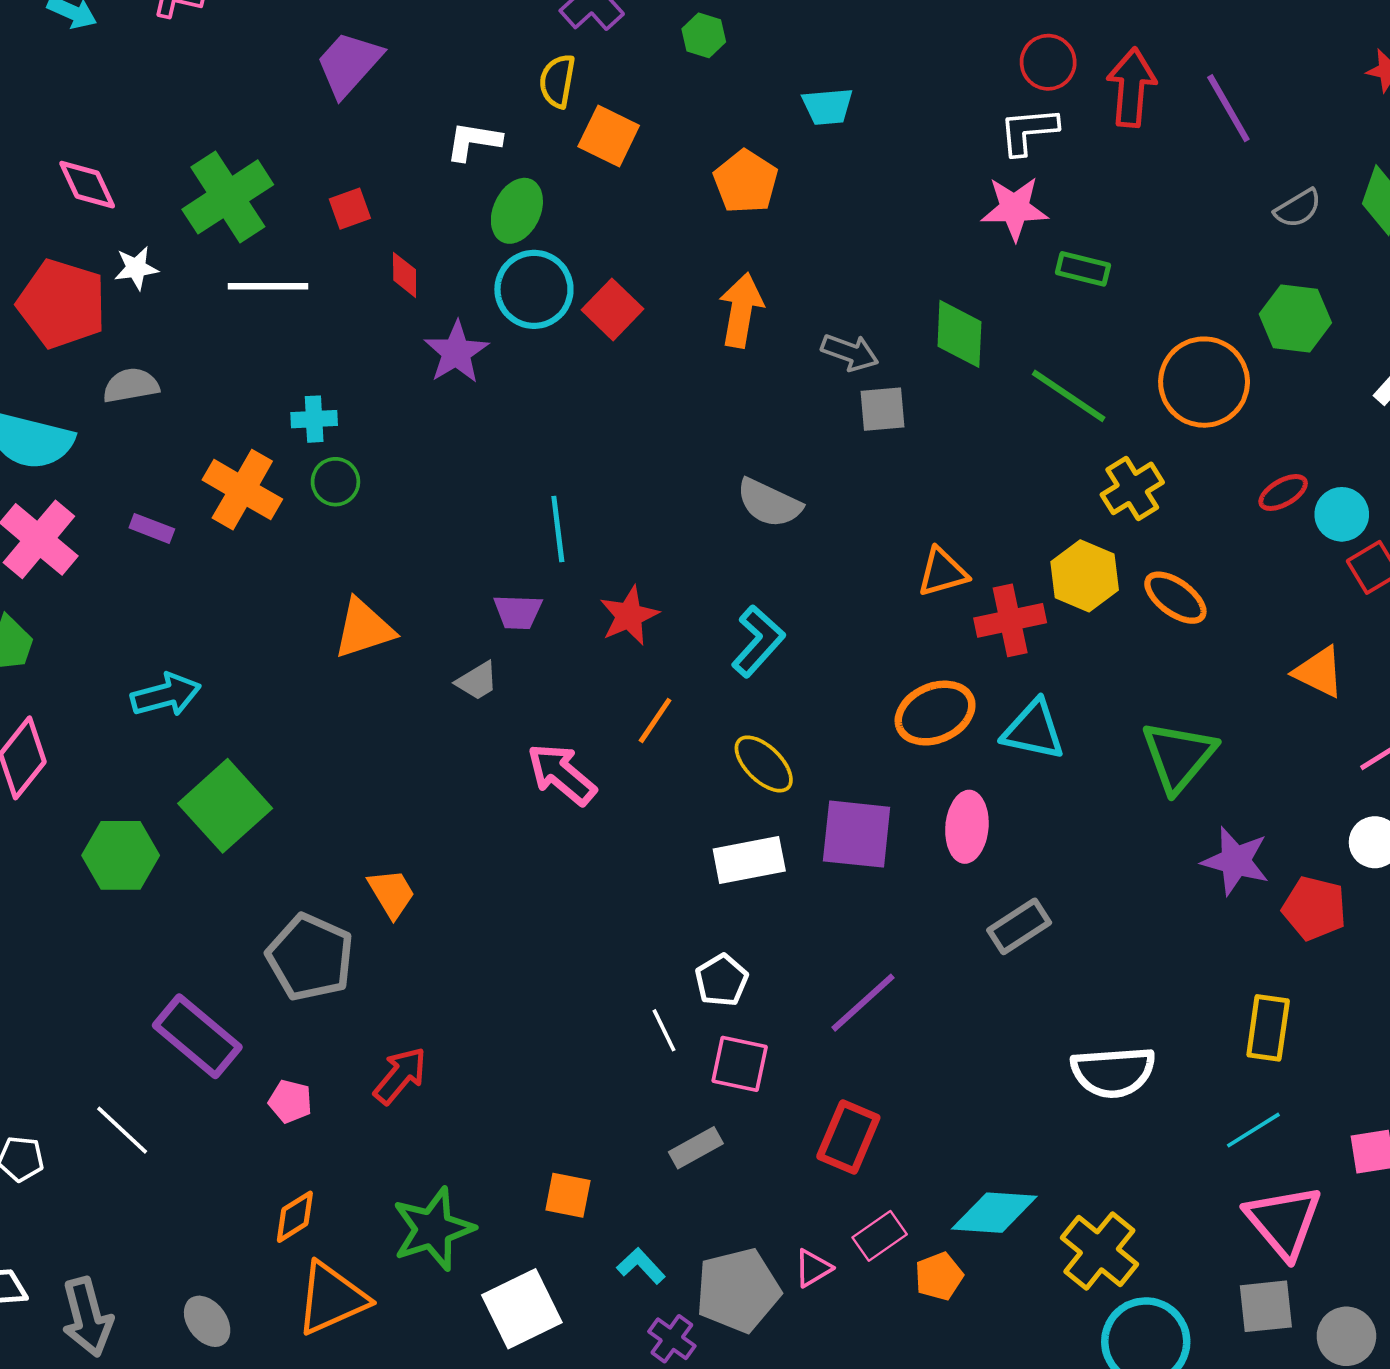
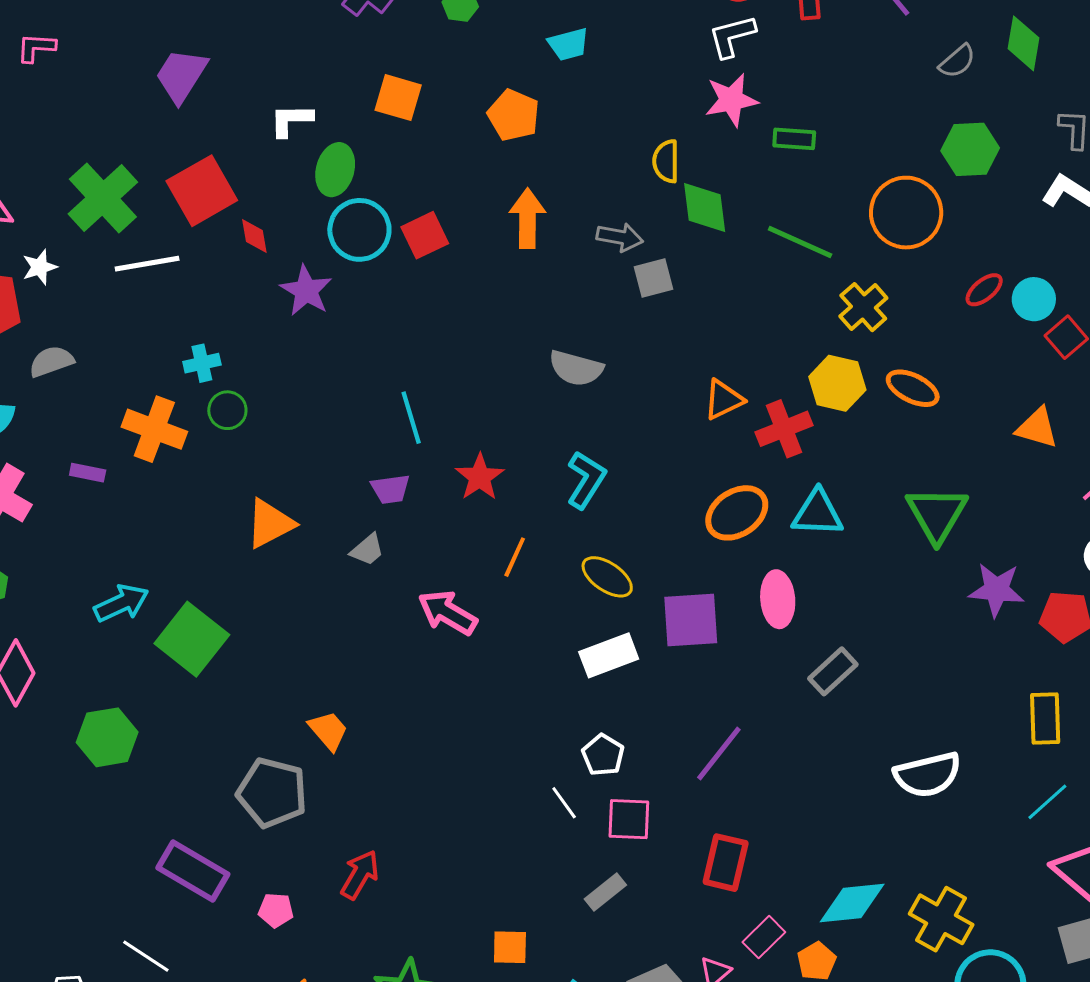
yellow semicircle: (557, 81) -> (666, 161), moved
red square: (350, 209) -> (202, 191), size x2.0
red square: (612, 309) -> (425, 235), turned 30
green square: (225, 806) -> (192, 639), moved

